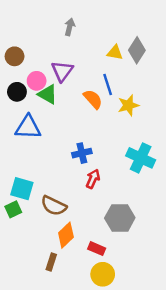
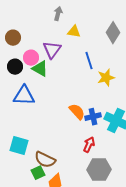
yellow triangle: (115, 53) -> (74, 32), moved
orange semicircle: (93, 99) -> (77, 112), moved
blue cross: (82, 153) -> (93, 117), moved
red arrow: (93, 179) -> (89, 145), moved
green square: (13, 209) -> (38, 173), moved

